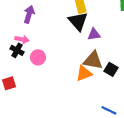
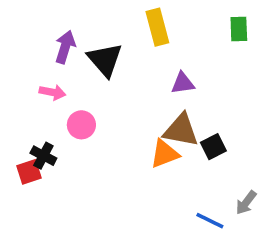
black triangle: (78, 21) -> (105, 60), moved
black cross: (17, 50) -> (43, 156), moved
black square: (111, 69) -> (213, 147), turned 32

